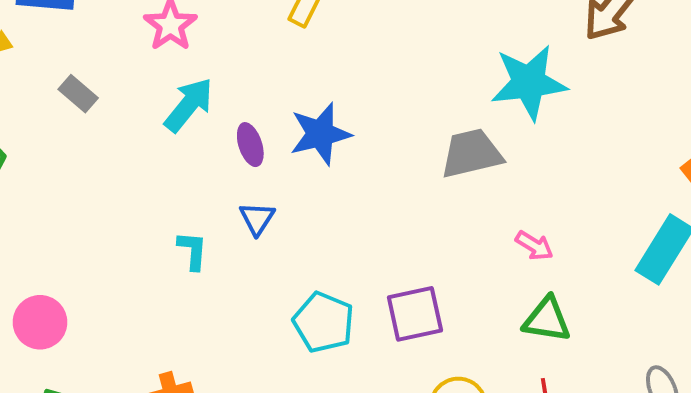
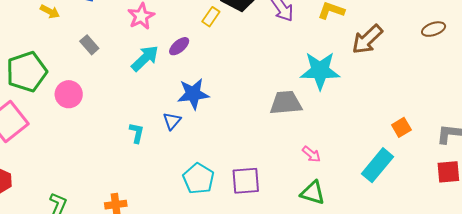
blue star: (320, 134) -> (193, 94), moved
purple ellipse: (250, 145) -> (179, 46), moved, turned 60
pink circle: (40, 322) -> (69, 94), moved

